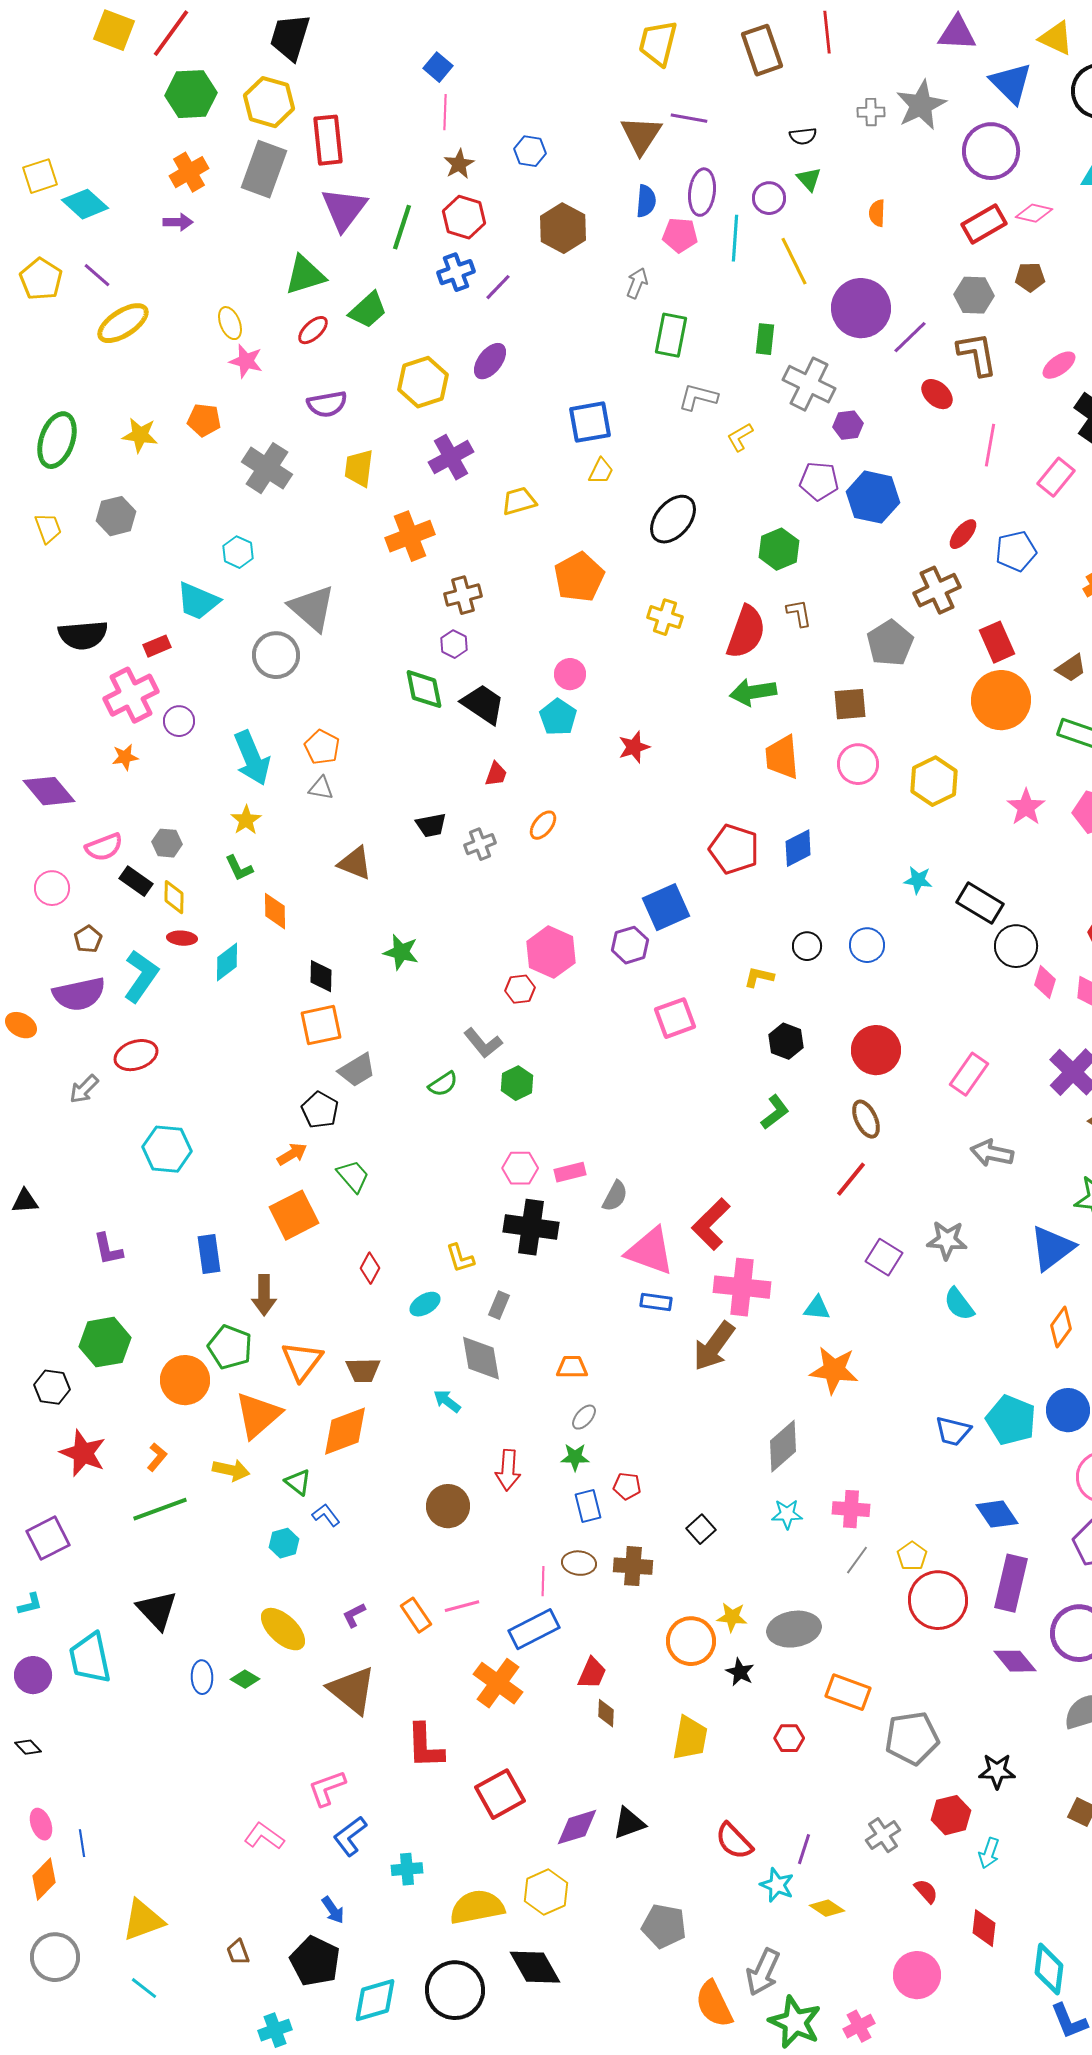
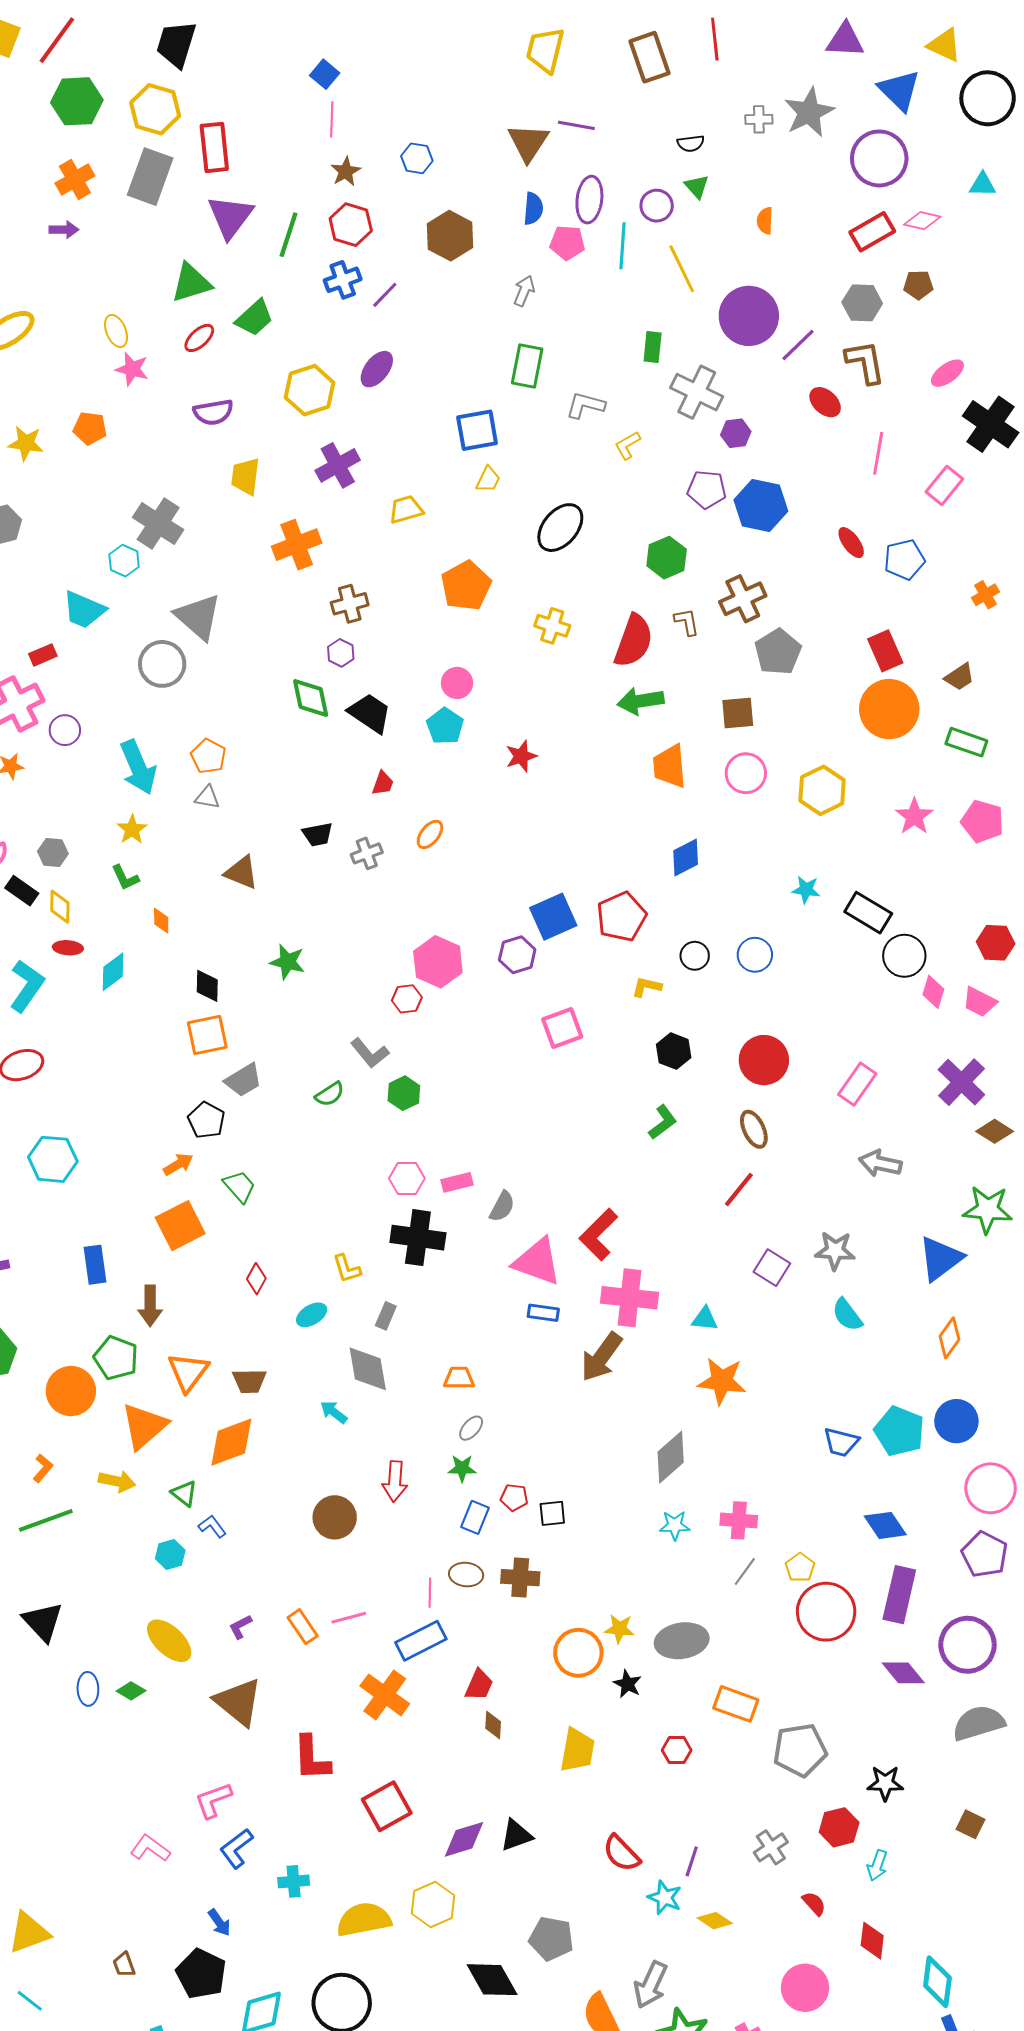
green rectangle: (671, 335) -> (527, 366), moved
gray cross: (267, 468) -> (158, 524), moved
red ellipse: (963, 534) -> (851, 543), turned -76
brown cross: (937, 590) -> (743, 599), moved
red pentagon: (734, 849) -> (621, 917), moved, turned 30
orange diamond: (275, 911) -> (161, 921), size x0.7
blue rectangle: (588, 1506) -> (475, 1517), turned 36
black square: (701, 1529) -> (552, 1513), moved, turned 36
black diamond: (535, 1967) -> (492, 1980), moved

